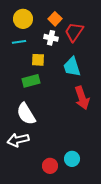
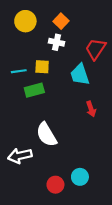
red trapezoid: (74, 32) -> (95, 49), moved
cyan line: (19, 42) -> (19, 71), moved
red arrow: (82, 98) -> (91, 109), size x0.6
white semicircle: (26, 114) -> (47, 135), moved

